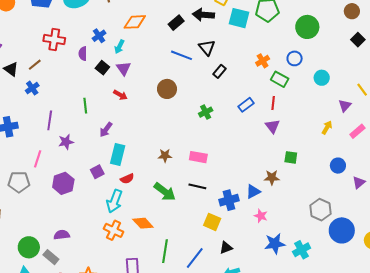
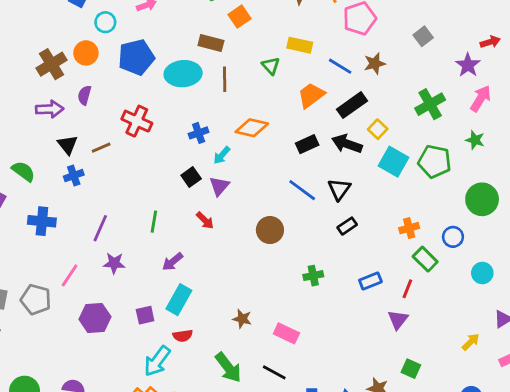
purple semicircle: (83, 54) -> (84, 95), moved
blue cross: (32, 88) -> (74, 176), moved

